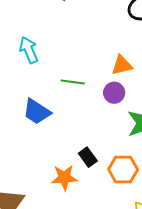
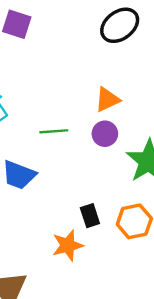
black rectangle: (88, 157) -> (90, 216), turned 30

